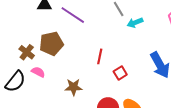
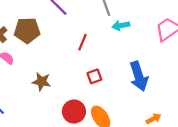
red line: (100, 56) -> (83, 42), moved

